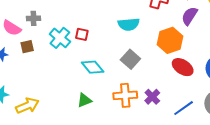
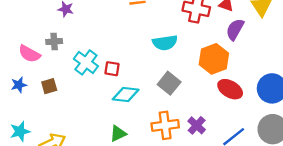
red square: (82, 34) -> (112, 69), moved
brown square: (27, 47) -> (49, 86), moved
cyan diamond: (93, 67) -> (126, 95), turned -40

